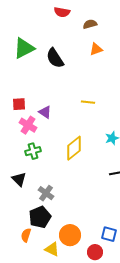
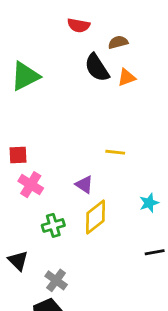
black semicircle: (55, 58) -> (97, 68), moved
purple triangle: (45, 112) -> (84, 185), moved
green cross: (33, 151) -> (53, 225), moved

